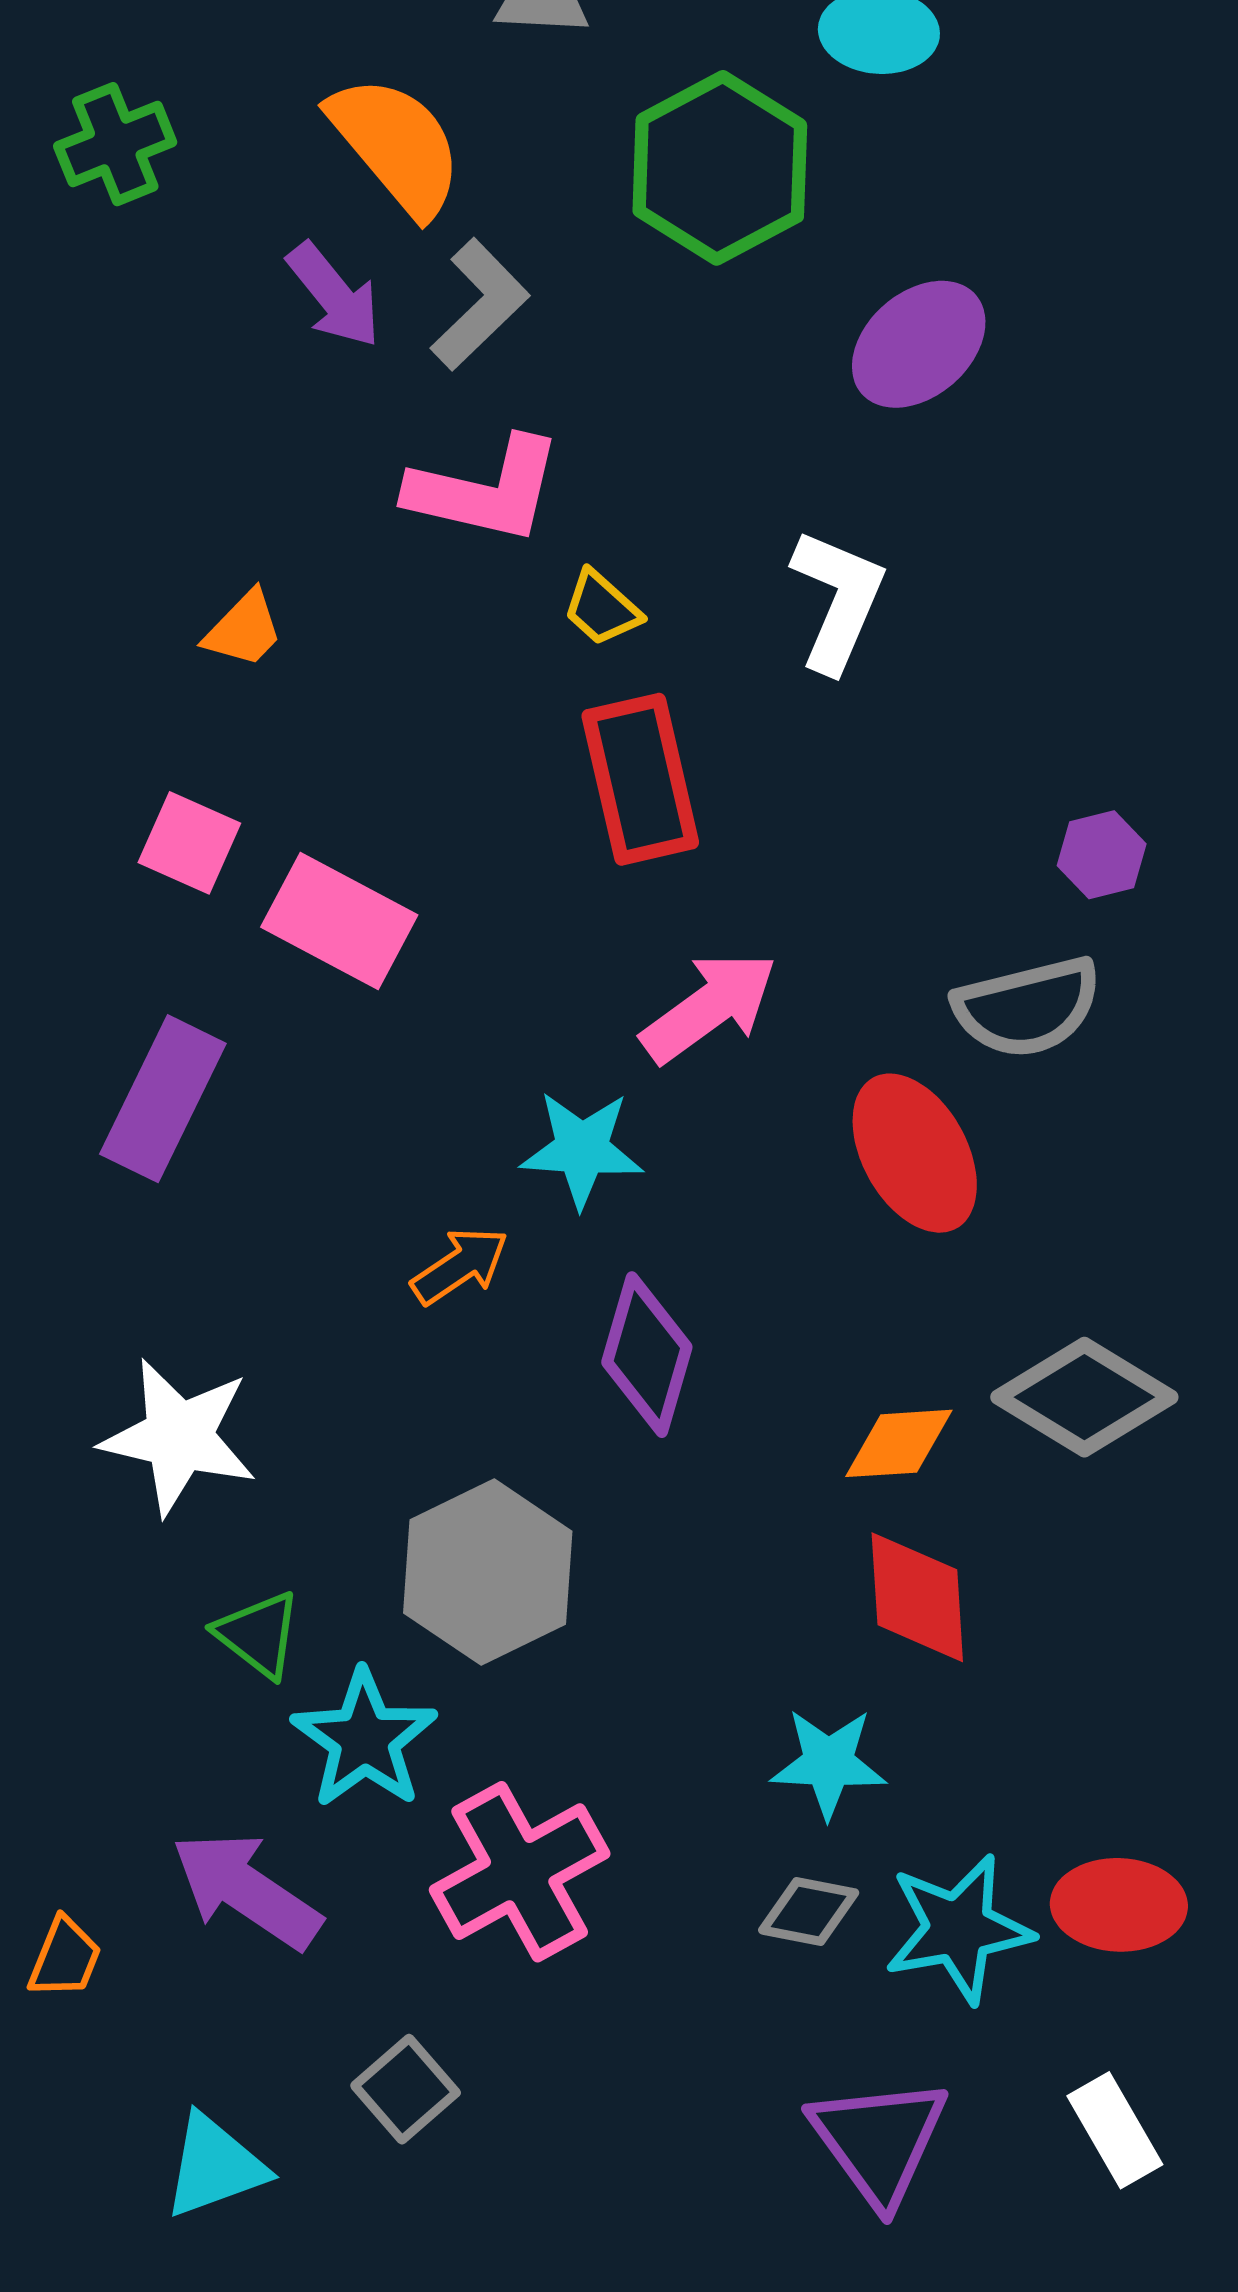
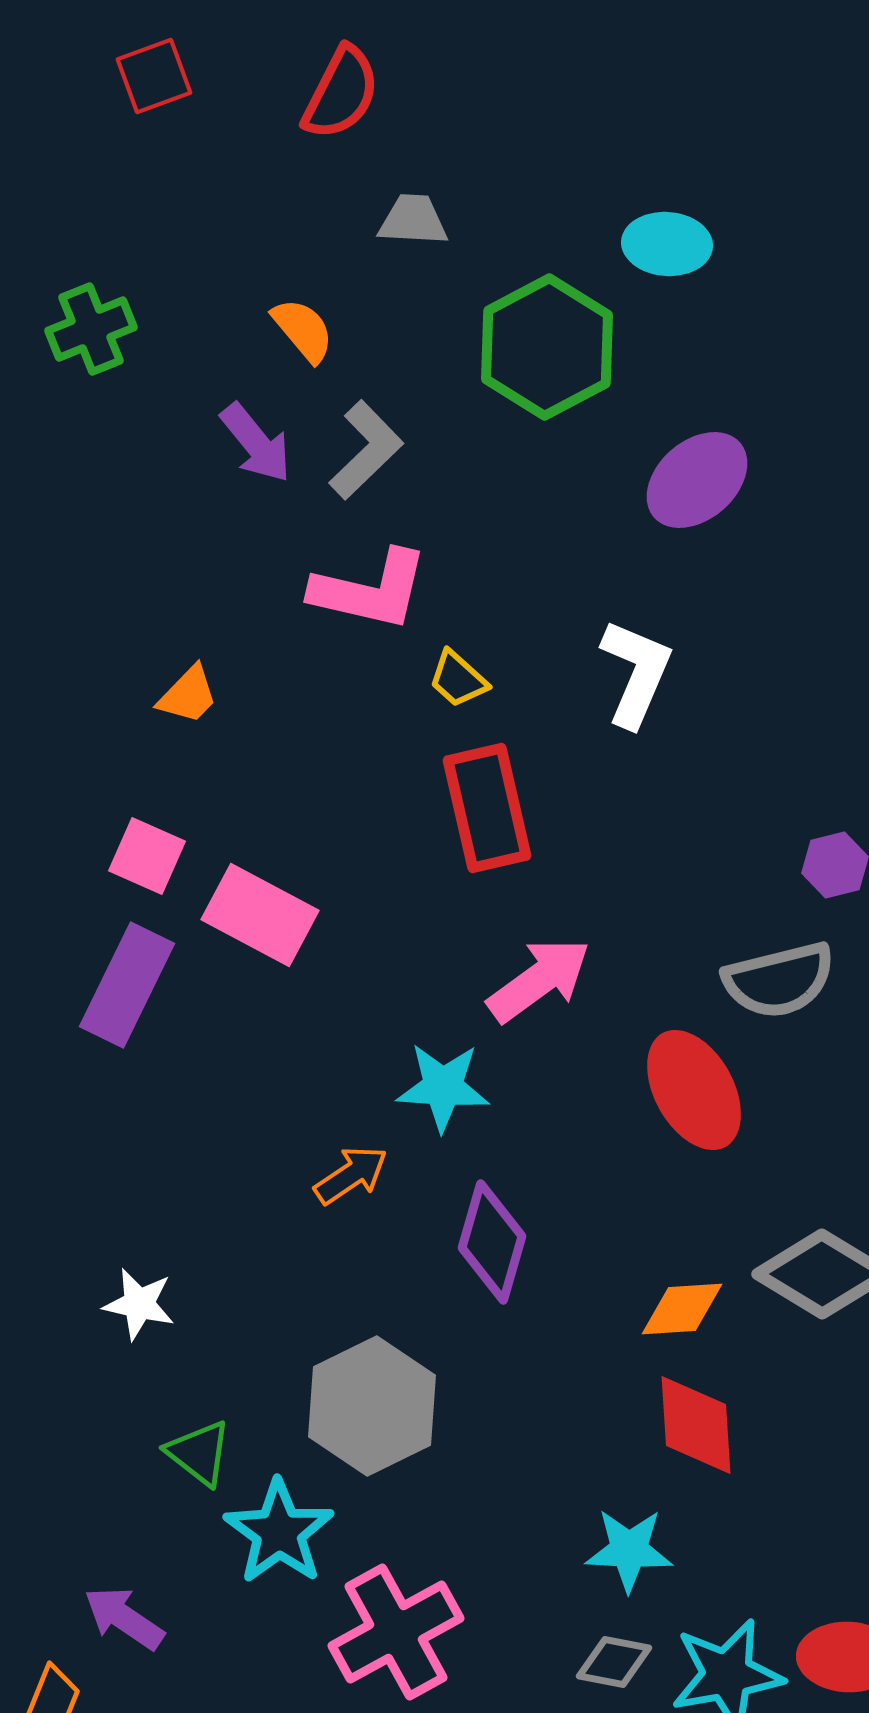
orange semicircle: (396, 145) -> (303, 330), size x0.6
purple rectangle: (163, 1099) -> (127, 985), moved
white star: (179, 1437) -> (139, 1304), size x0.6
purple arrow: (246, 1890) -> (124, 1618), moved, size x0.7

